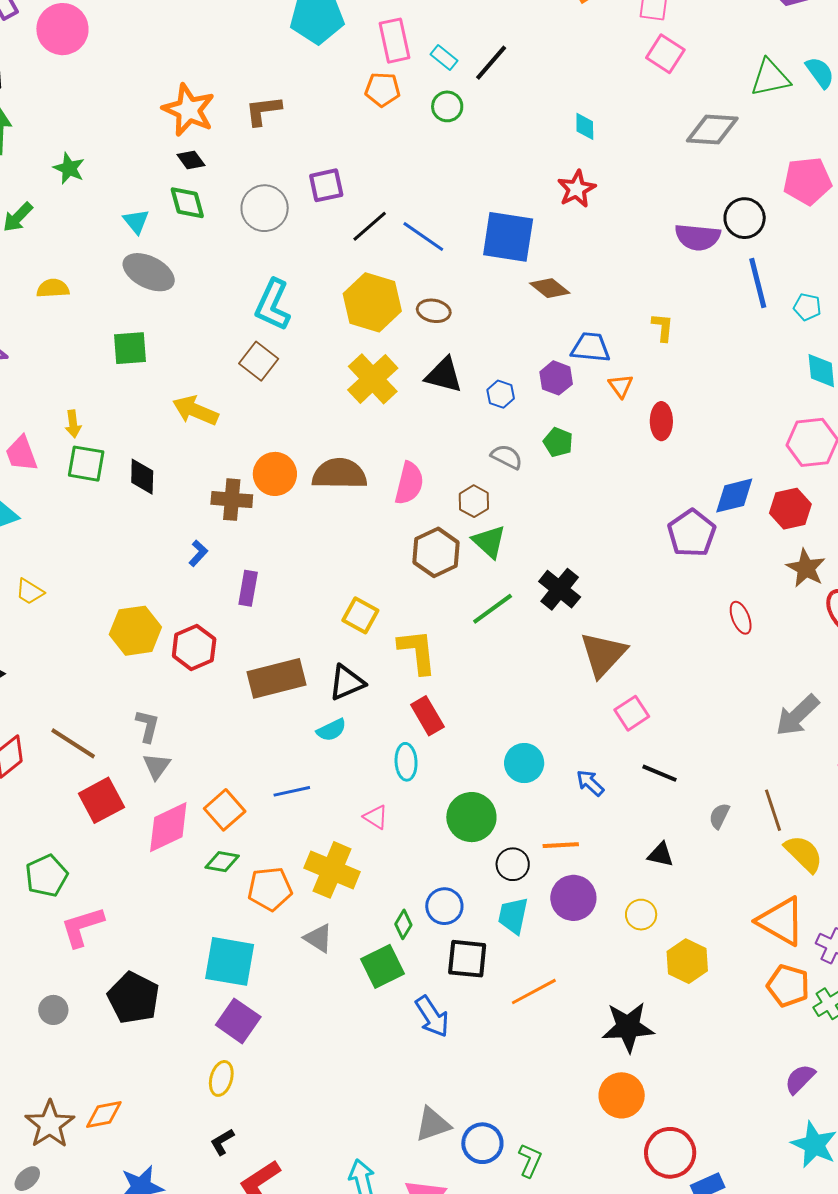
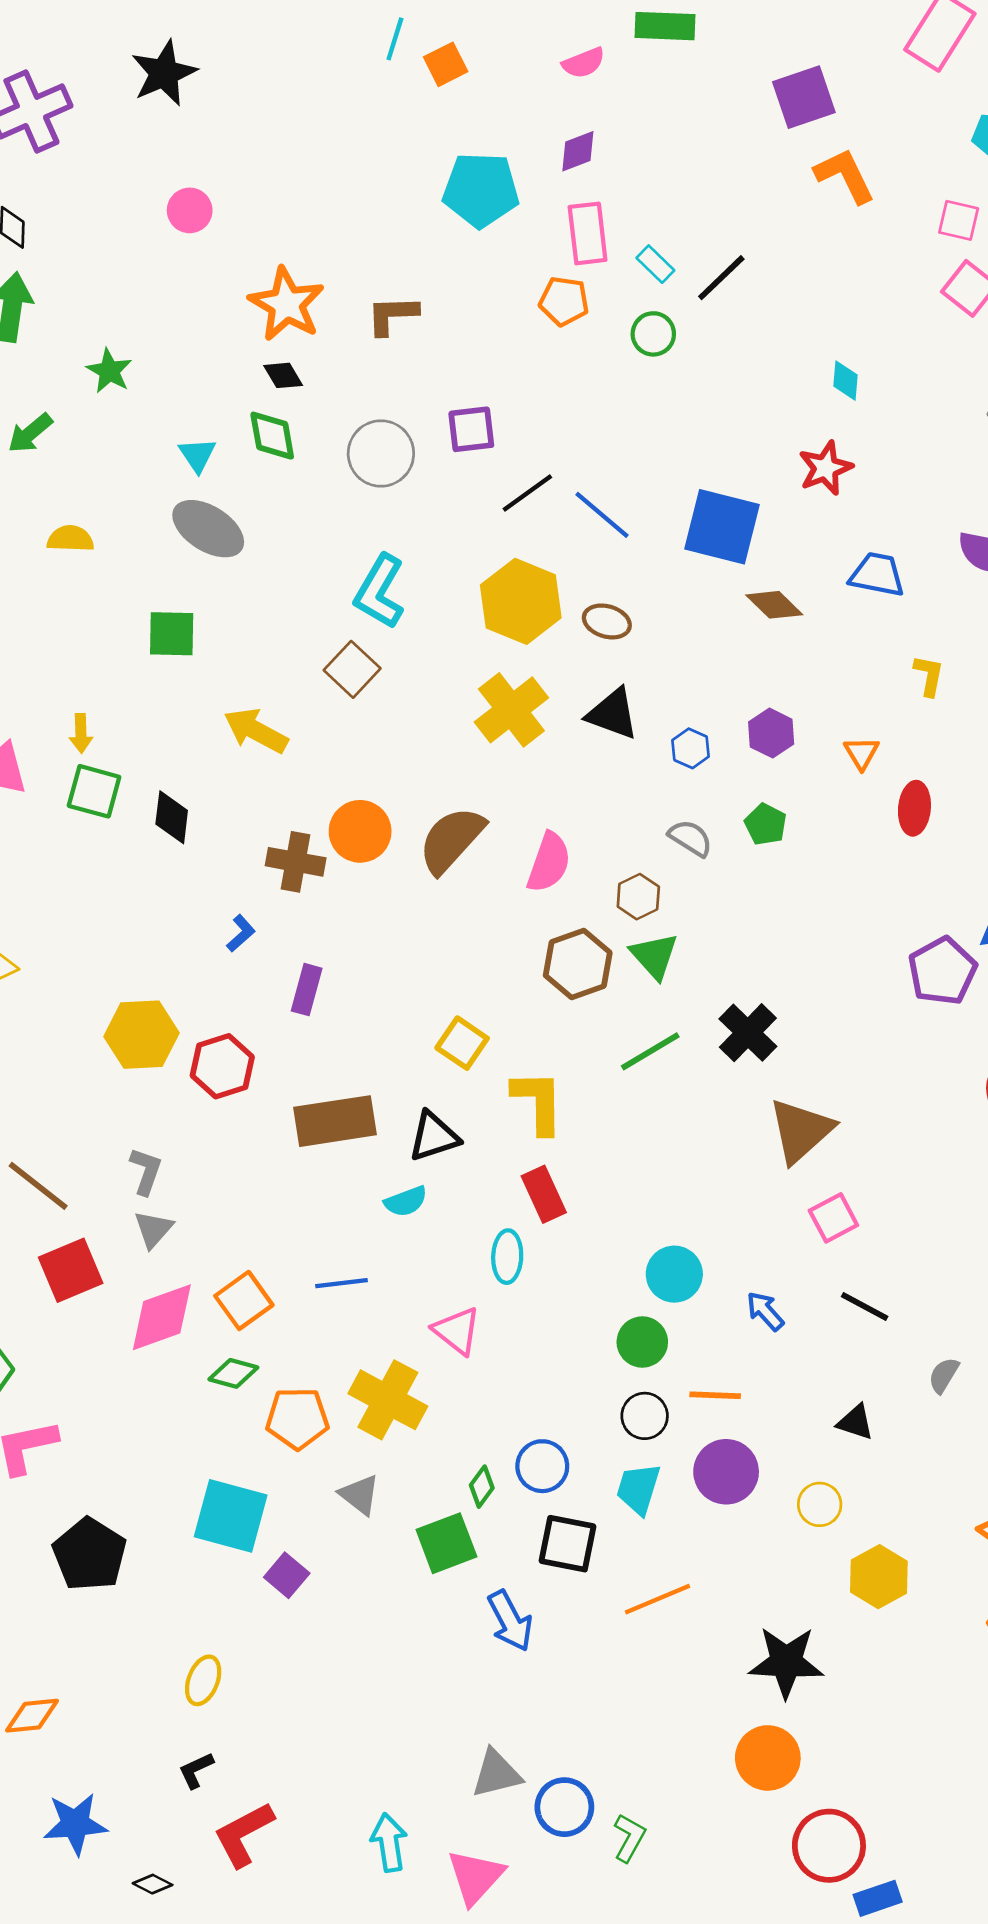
pink circle: (62, 29) -> (190, 210), moved, size x0.6
blue trapezoid: (591, 347) -> (877, 575), moved
brown semicircle: (339, 474) -> (451, 840), turned -54
pink triangle: (376, 817) -> (457, 1331), size x1.4
green circle: (471, 817) -> (642, 1342), moved, size x0.7
purple square: (238, 1021) -> (287, 1575), moved, size x0.7

